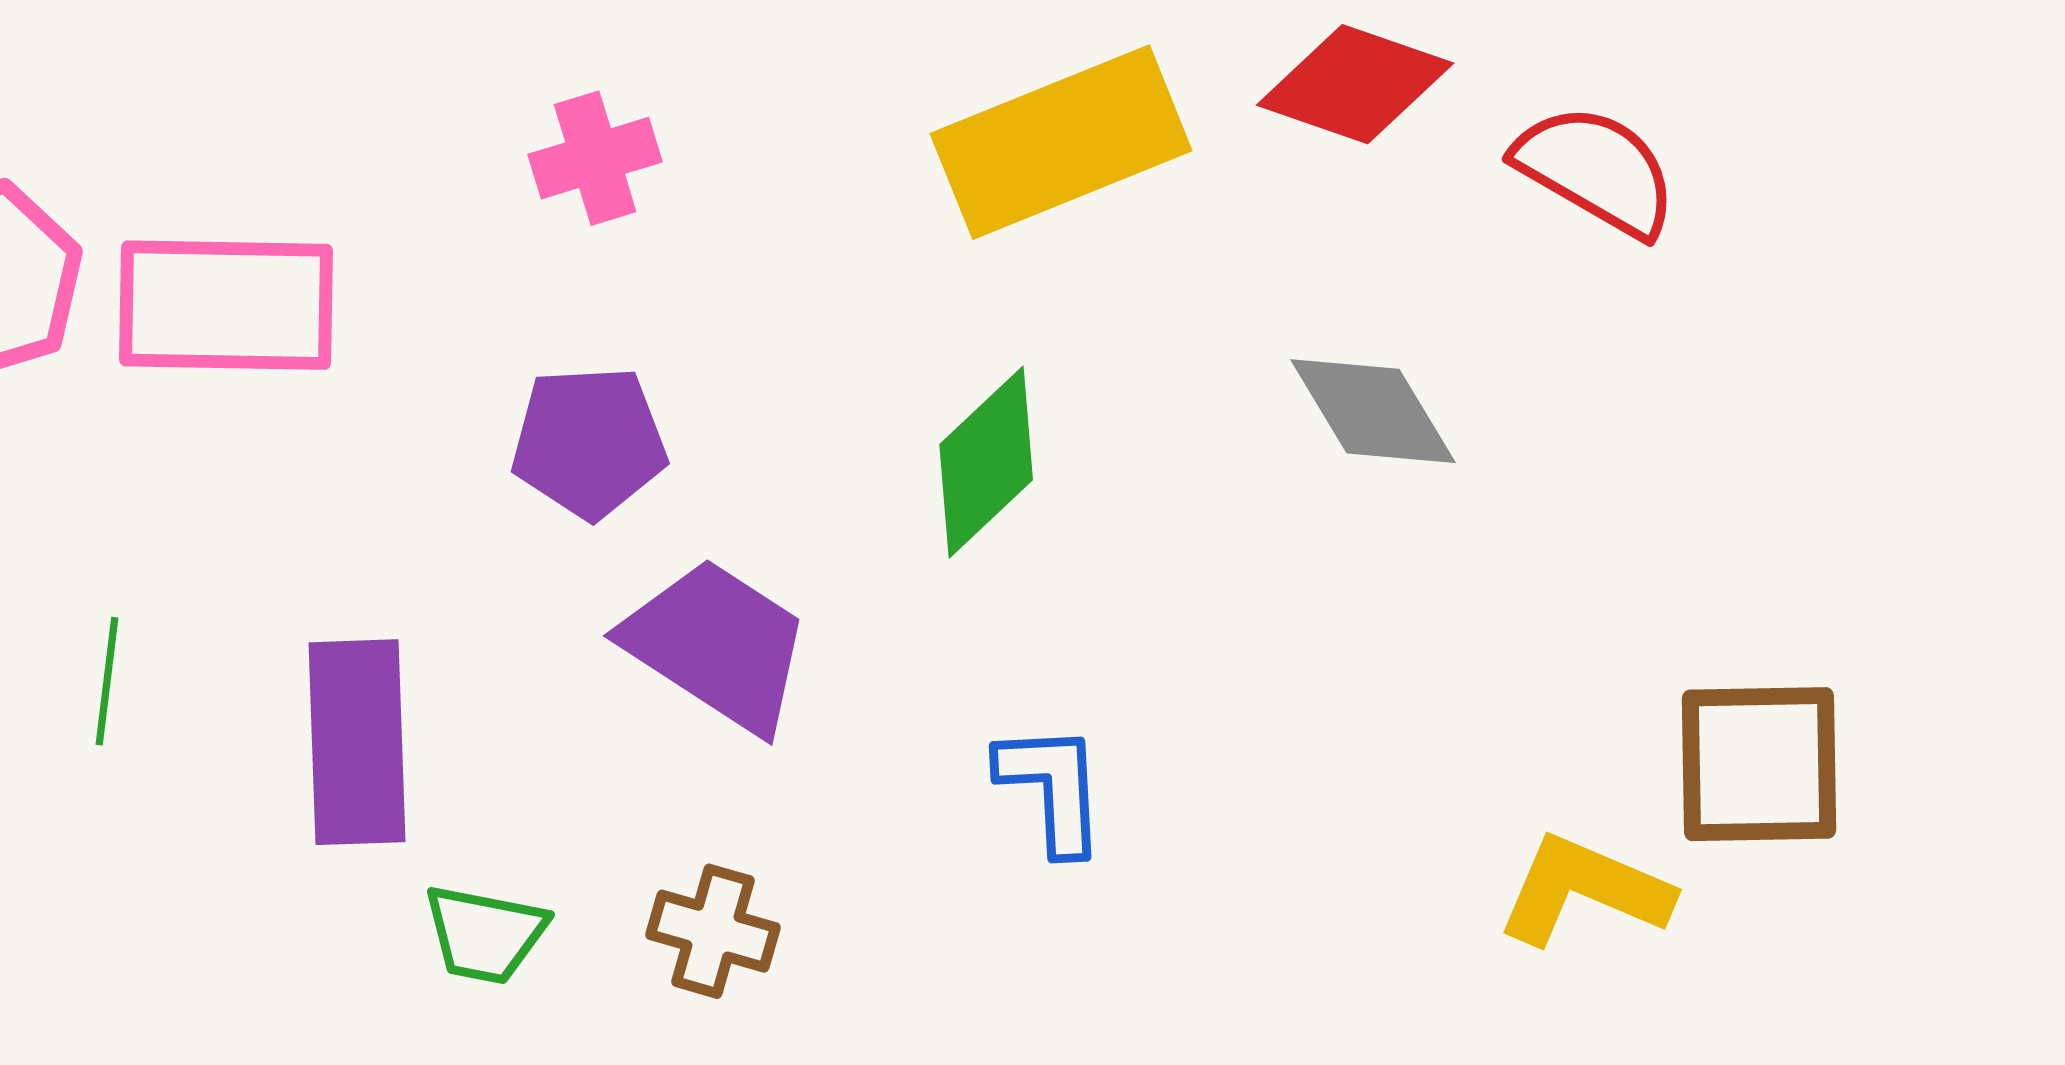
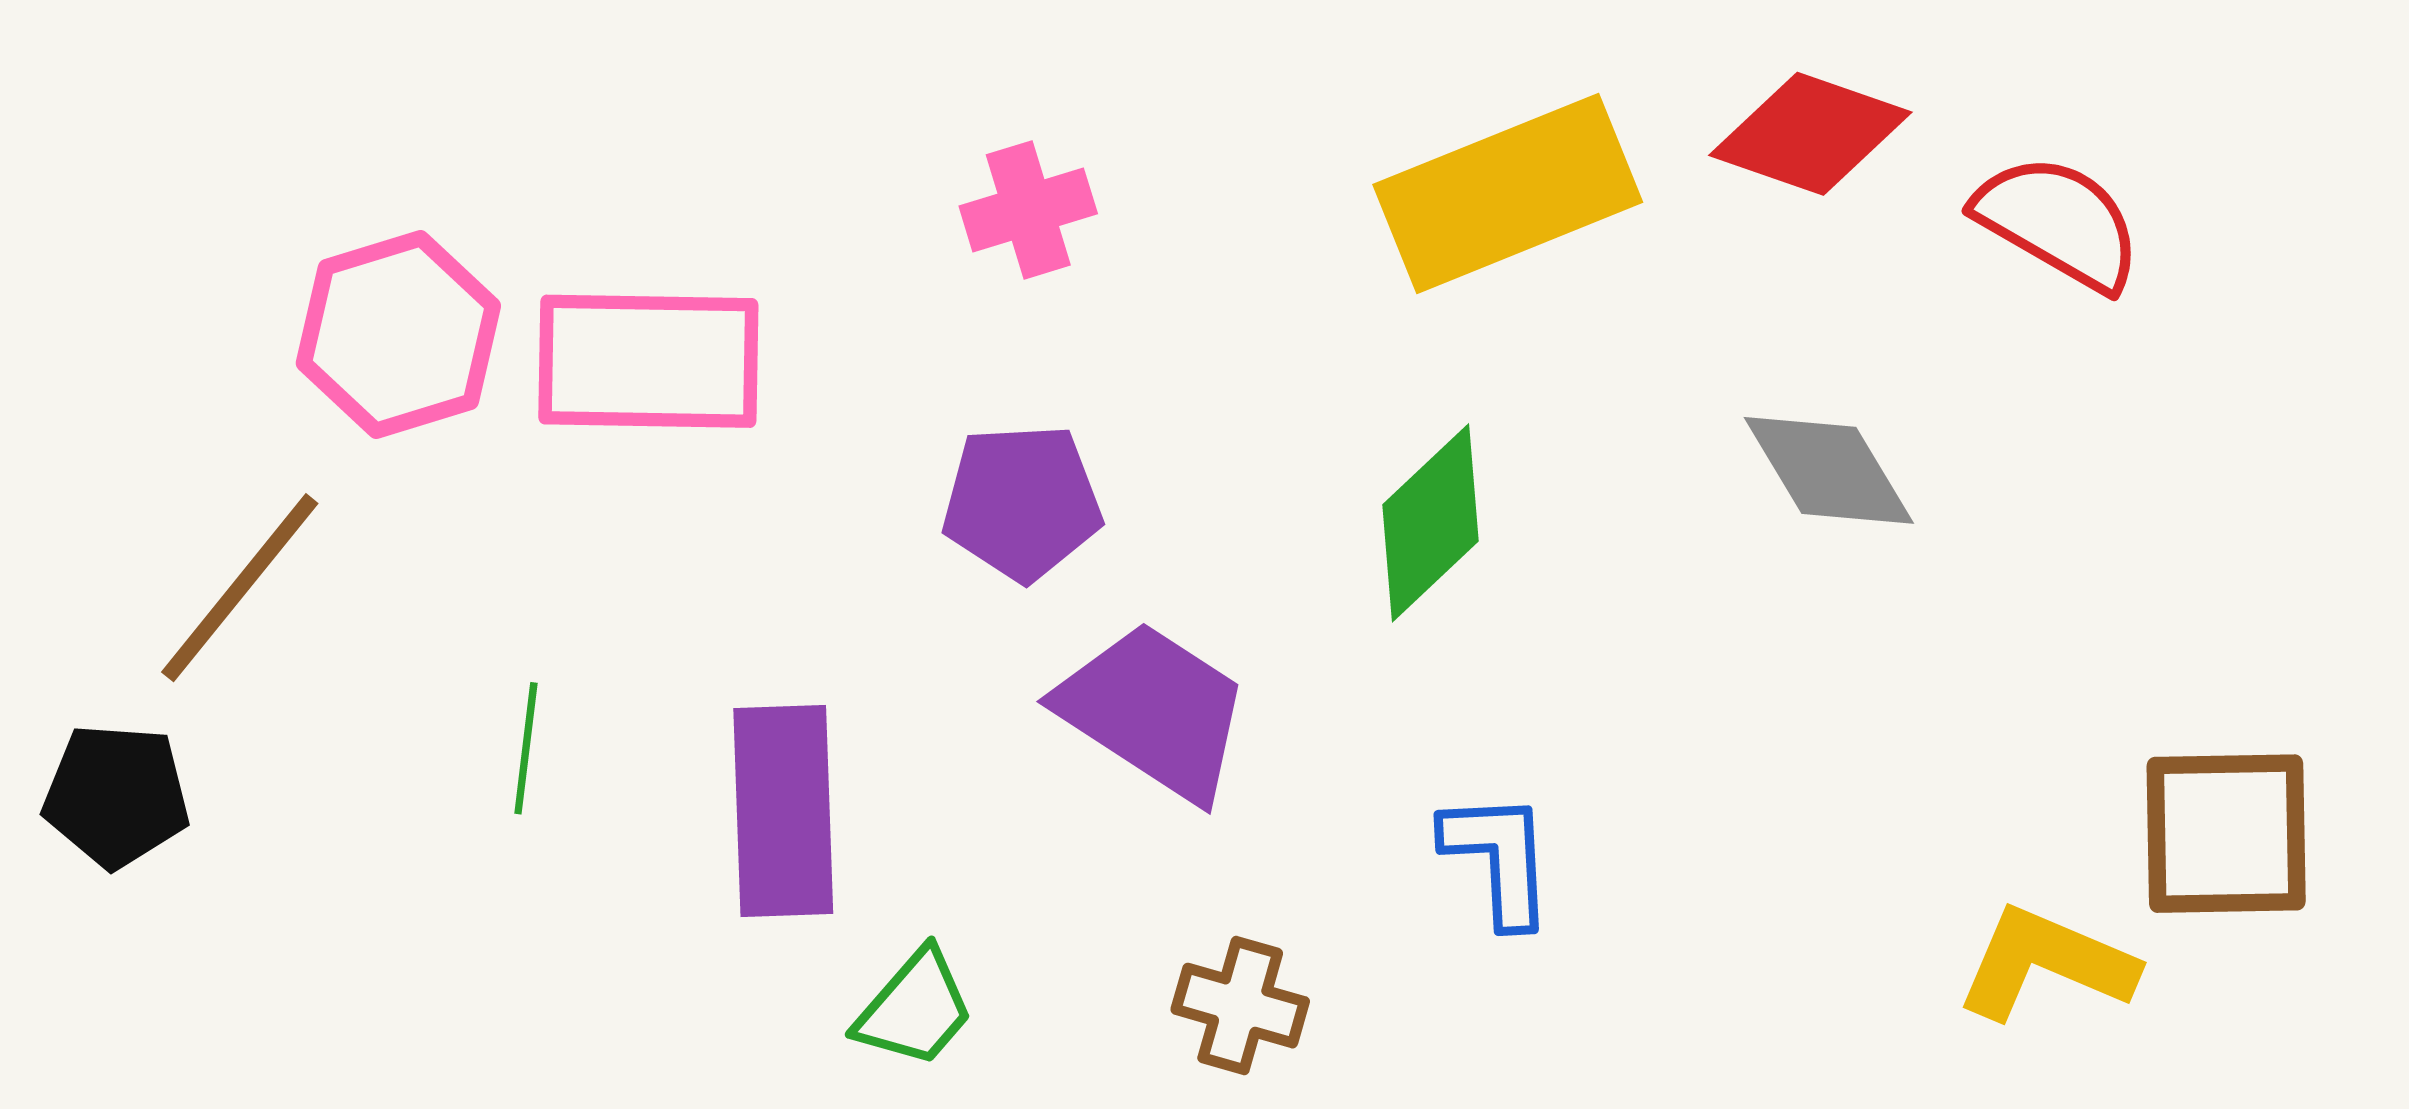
brown cross: (713, 931) -> (1240, 1006), moved
green trapezoid: (485, 934) -> (915, 1009), turned -60

